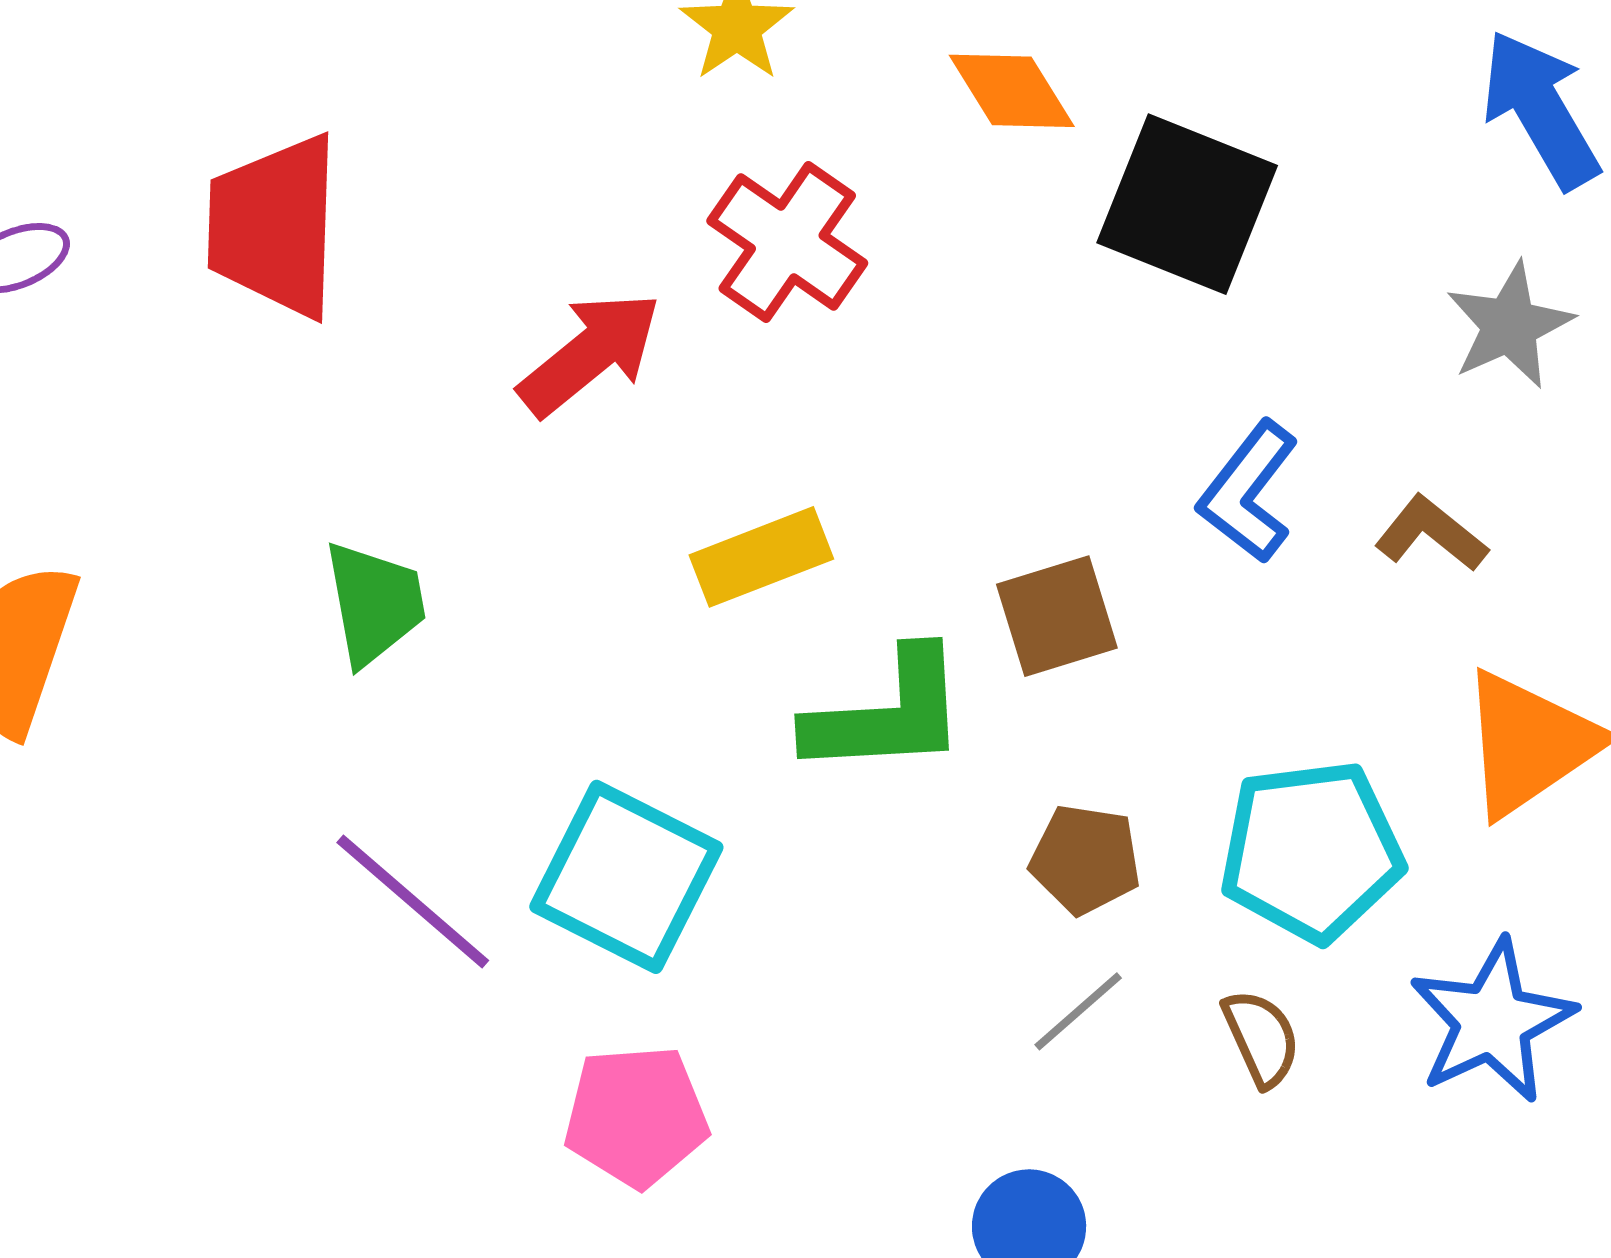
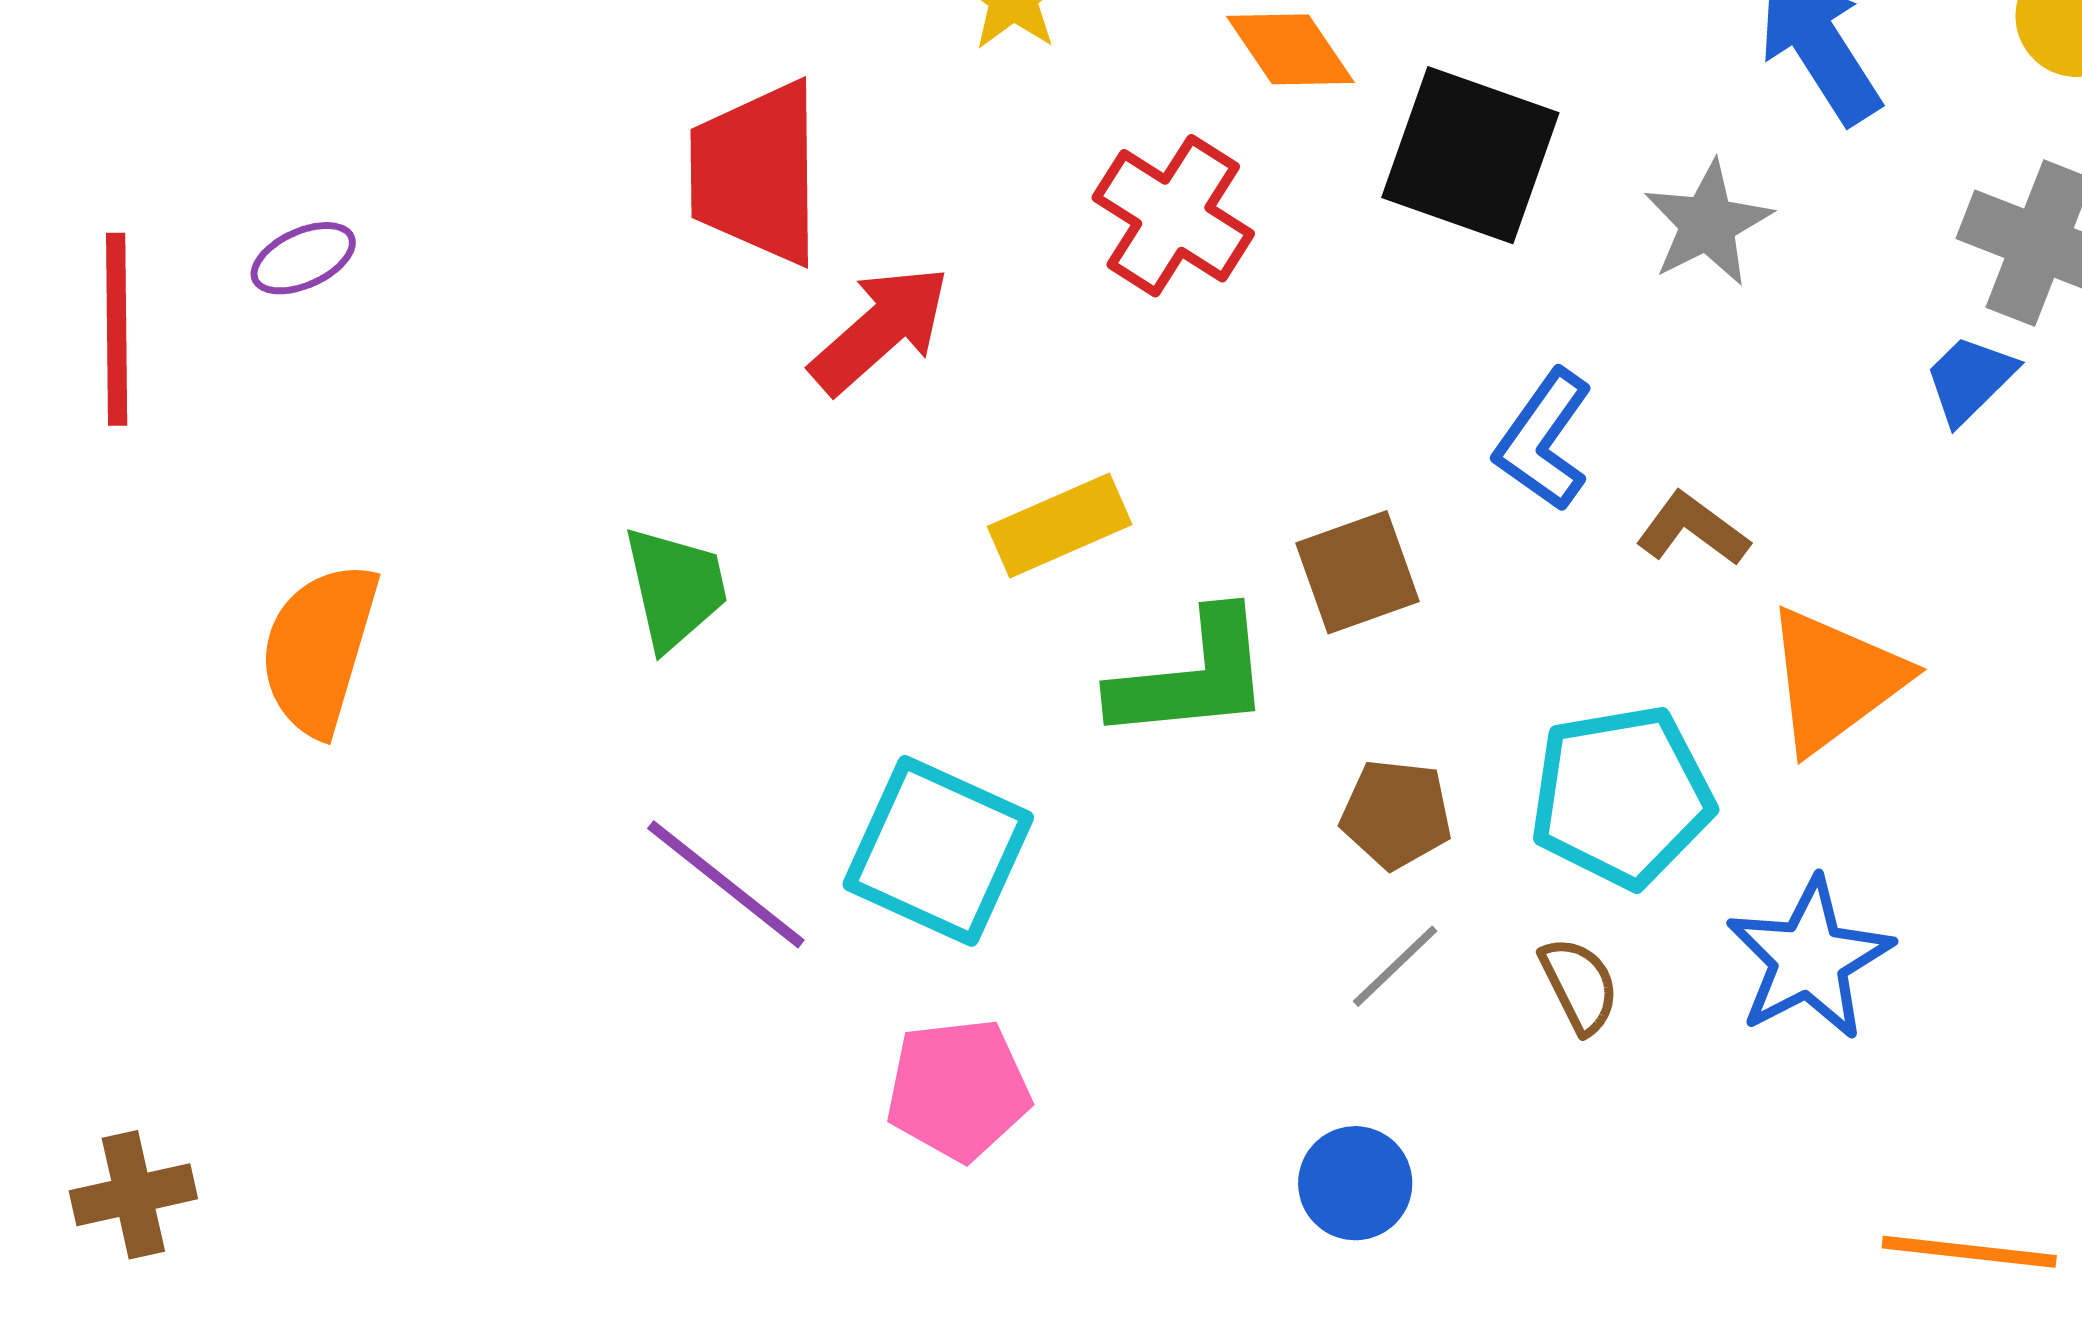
red trapezoid: (274, 226) -> (756, 173), moved
red cross: (787, 242) -> (1173, 216), moved
gray star: (1510, 325) -> (1708, 223), moved
brown L-shape: (1431, 534) -> (1693, 529), moved

